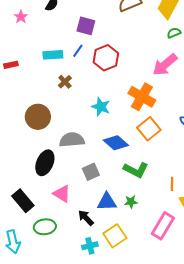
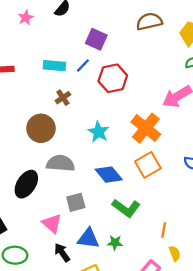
brown circle: (38, 117) -> (41, 128), moved
pink triangle: (62, 194) -> (52, 224), moved

